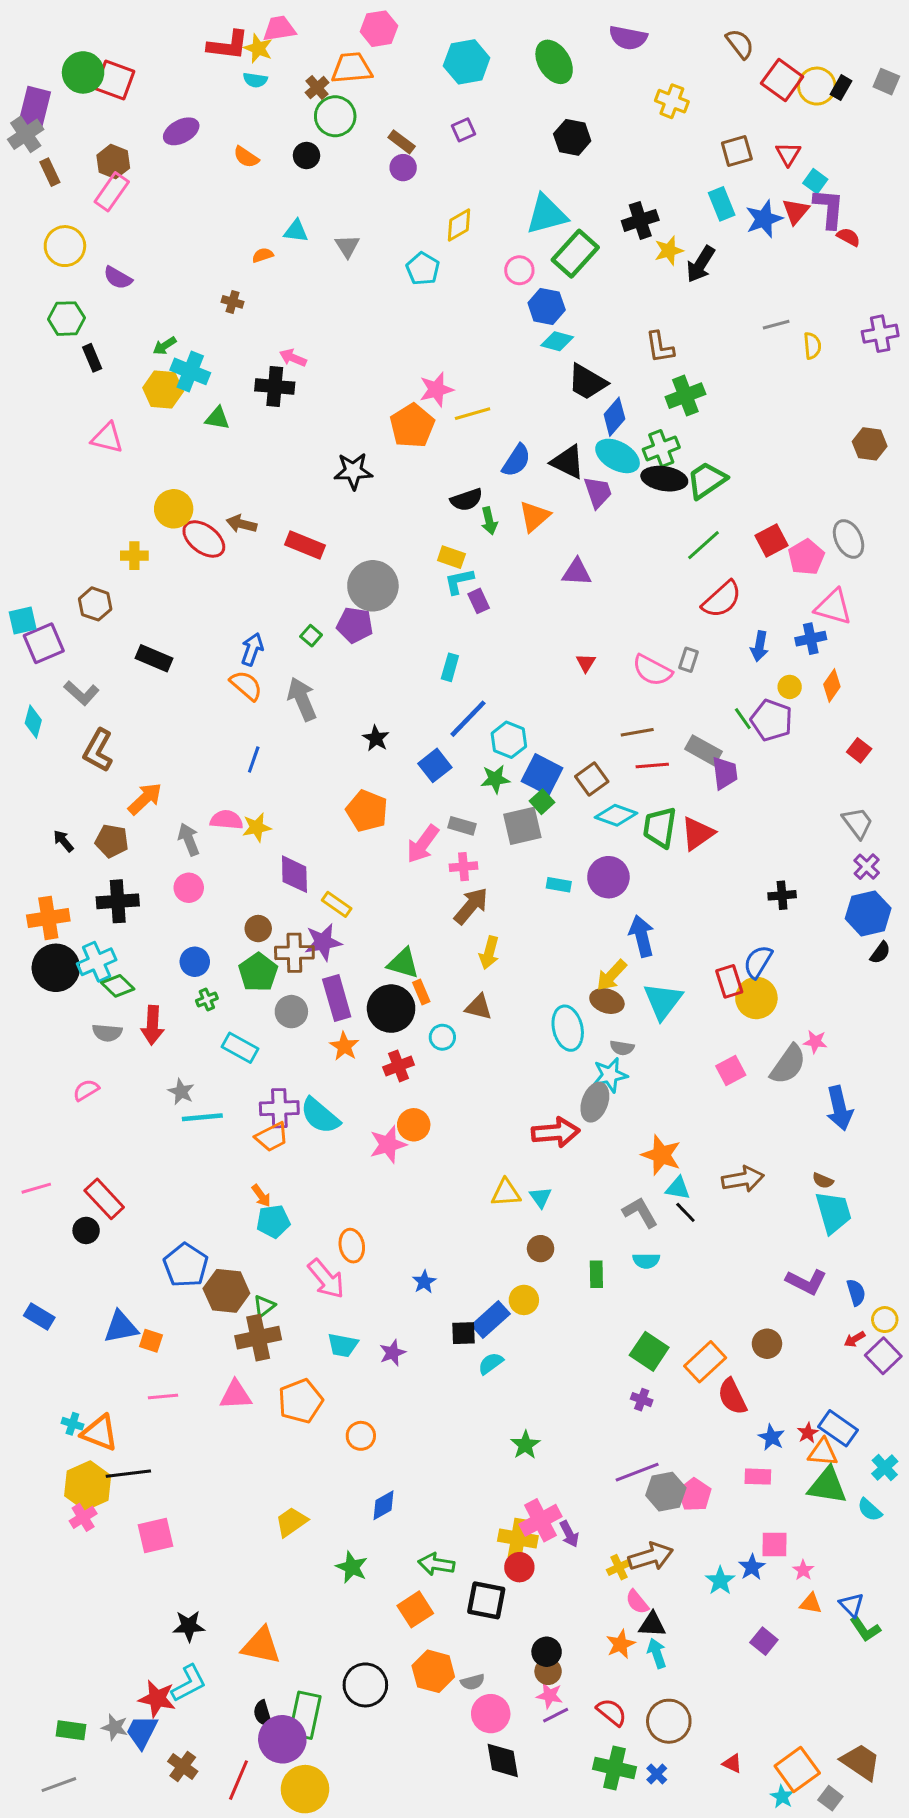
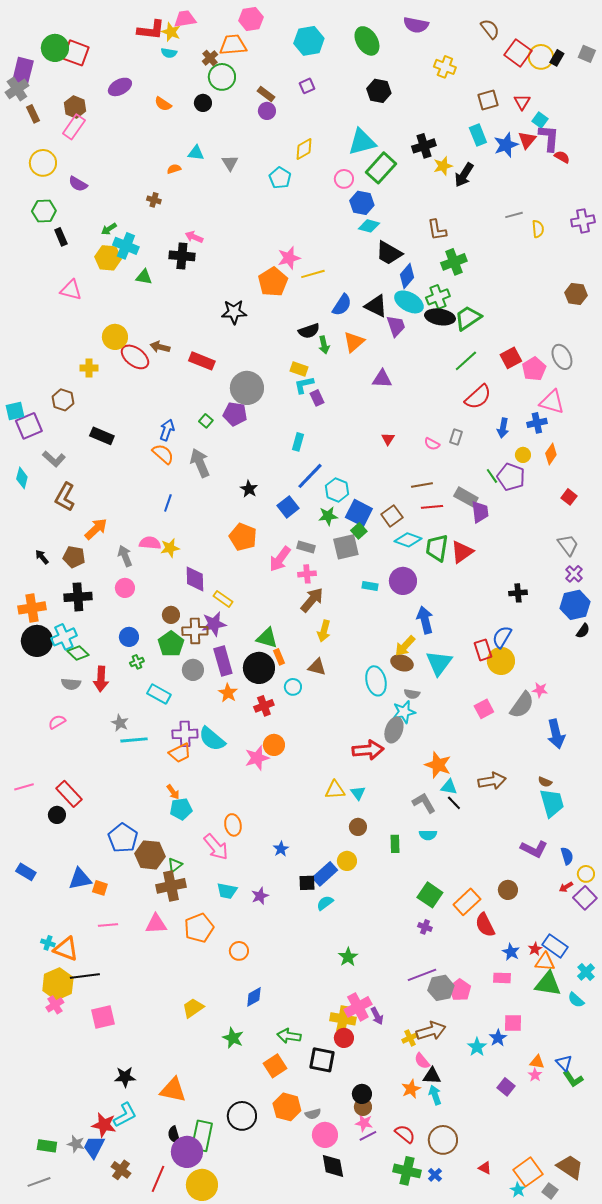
pink semicircle: (652, 670) -> (432, 444), size x0.6
pink star: (803, 1570) -> (535, 1075), moved

